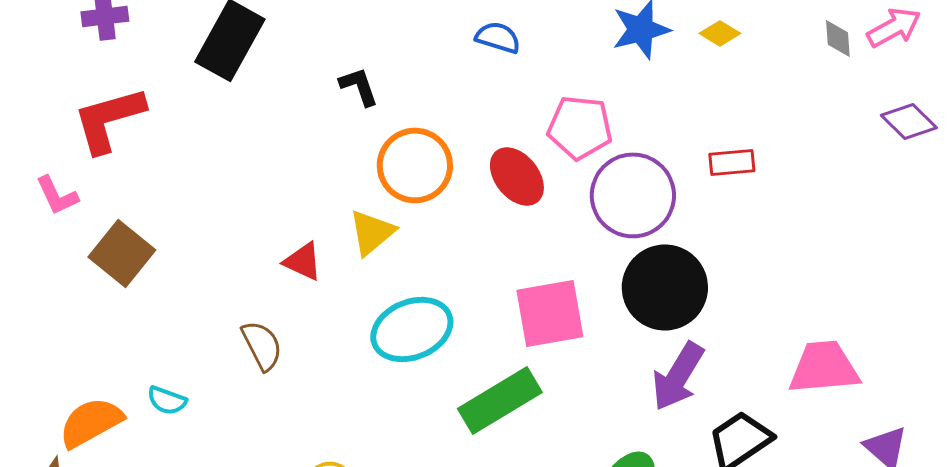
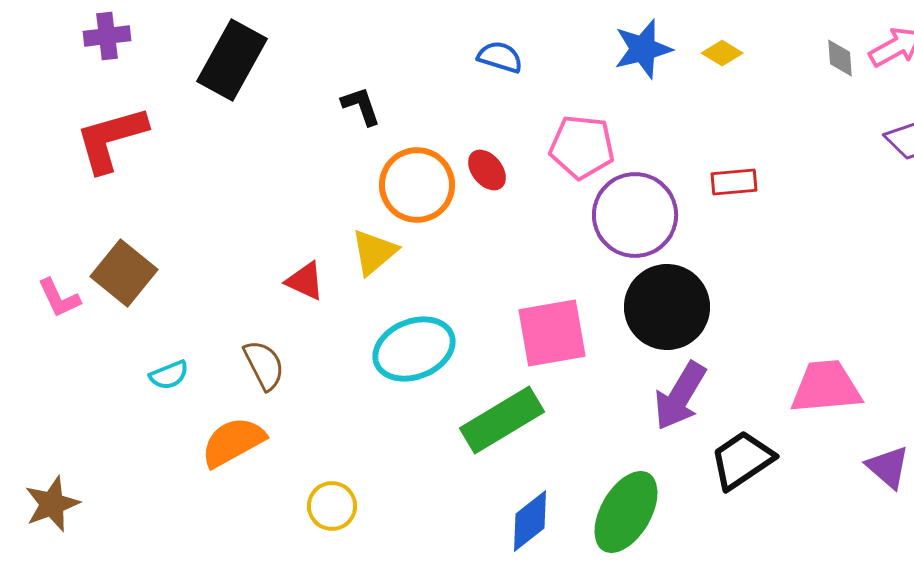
red ellipse: (517, 176) -> (487, 170), moved, size x0.7
pink L-shape: (57, 195) -> (59, 298), moved
cyan semicircle: (167, 400) -> (169, 375), moved, turned -42
orange semicircle: (91, 422) -> (233, 442), moved

